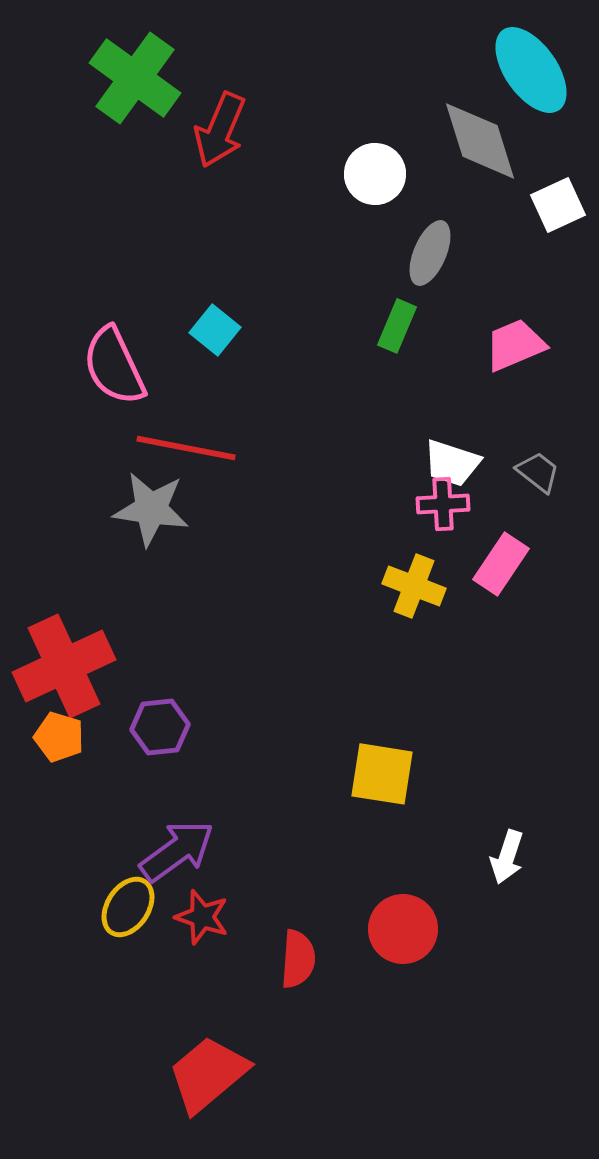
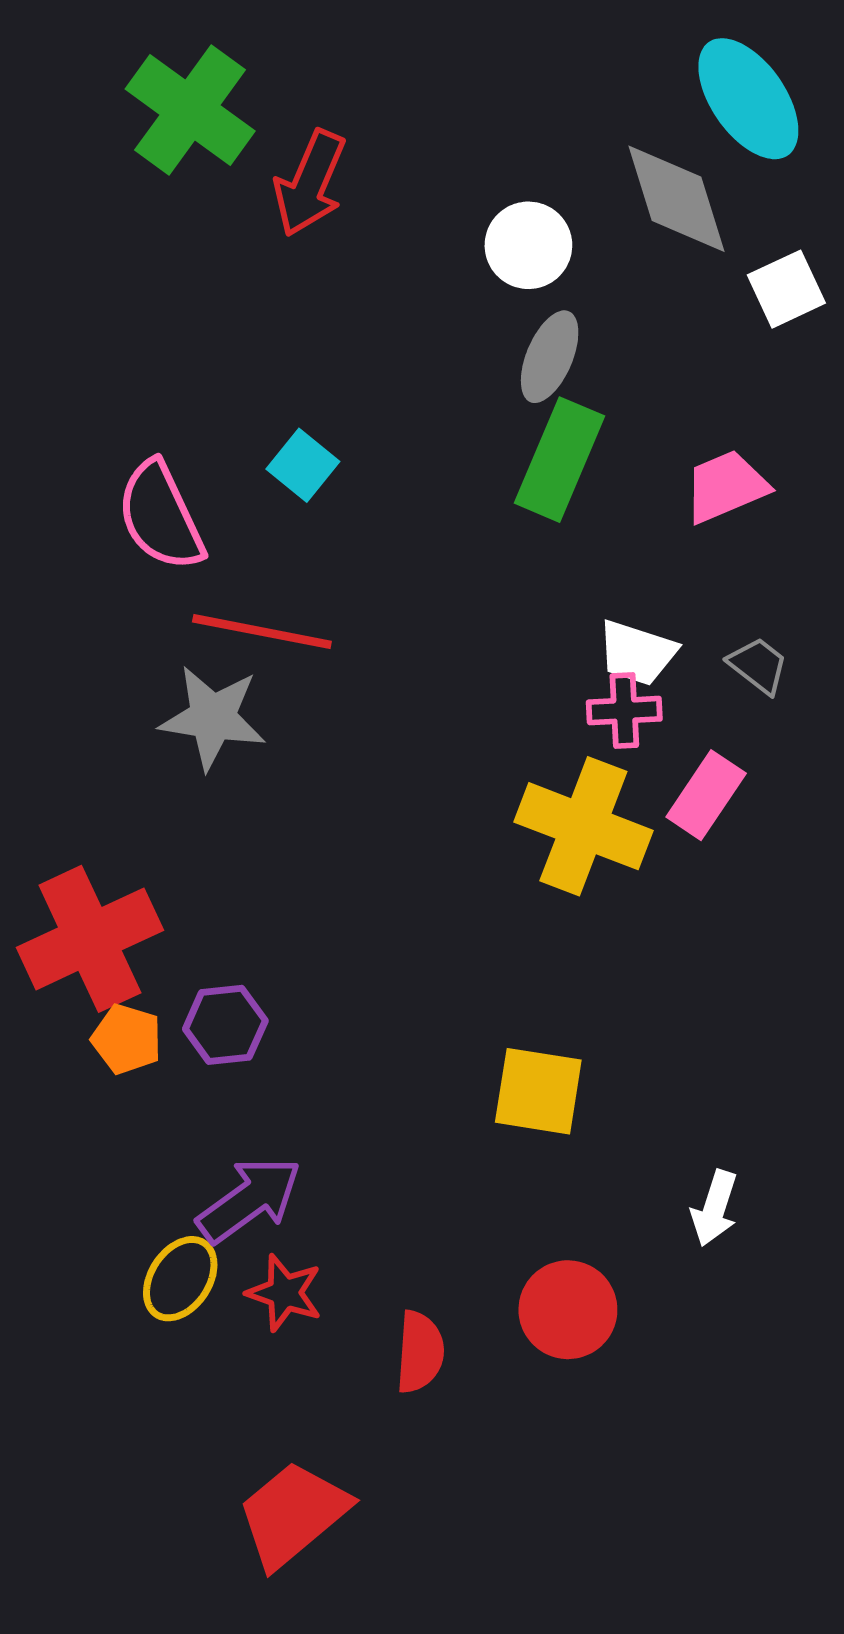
gray ellipse: (430, 253) -> (550, 357), moved
green rectangle: (397, 326) -> (559, 460), size x1.6
yellow cross: (414, 586) -> (583, 826), size x1.5
orange pentagon: (59, 737) -> (127, 1039), moved

